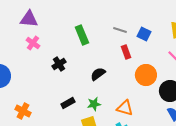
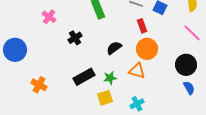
orange circle: (146, 75) -> (147, 49), moved
black rectangle: (68, 103) -> (84, 77), size x1.5
orange triangle: (125, 108) -> (137, 71), moved

